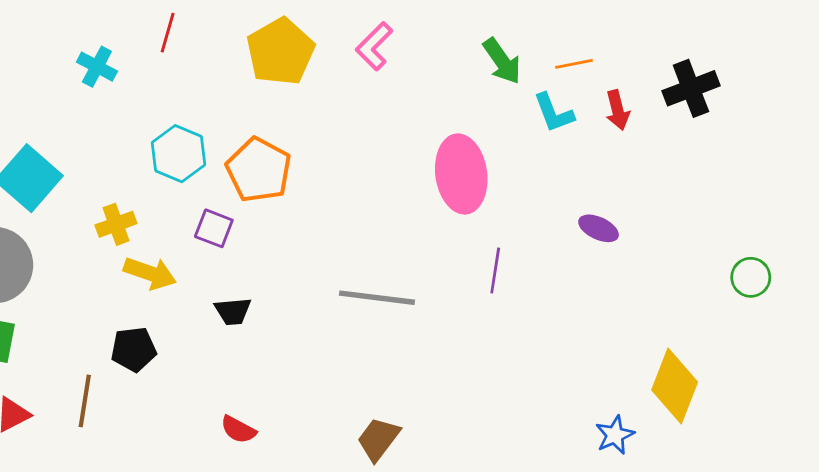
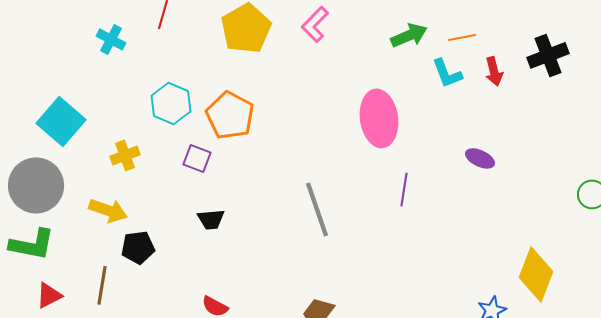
green arrow: (502, 61) -> (409, 35), turned -78
yellow arrow: (150, 273) -> (108, 210), moved
gray line: (377, 298) -> (317, 209), turned 64

